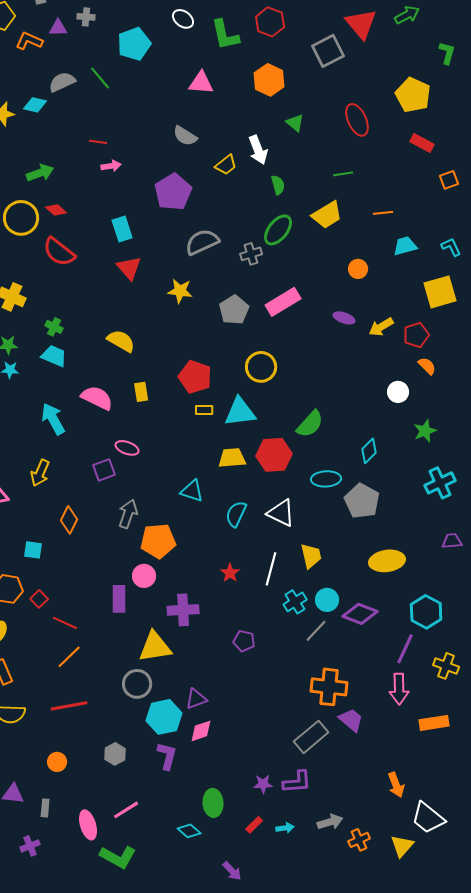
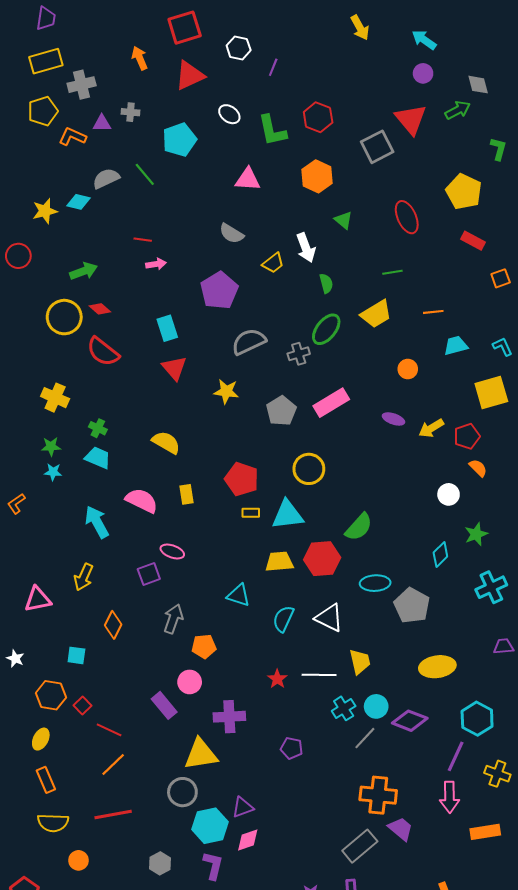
cyan diamond: (369, 451) -> (440, 555), moved
orange pentagon: (158, 541) -> (204, 646), size x0.7
white line: (271, 569) -> (319, 675), turned 76
purple rectangle: (119, 599) -> (164, 705), turned -40
orange circle: (57, 762) -> (78, 860), moved

